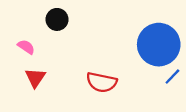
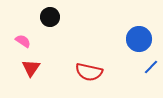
blue circle: (159, 45) -> (139, 39), size x0.7

